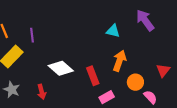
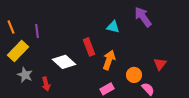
orange arrow: (119, 61) -> (109, 60), moved
red rectangle: (93, 76) -> (89, 47), moved
gray star: (12, 90) -> (25, 75), moved

